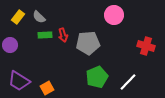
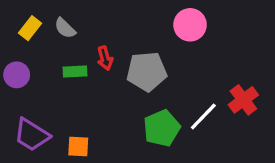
green rectangle: (45, 35) -> (75, 71), moved
red cross: (146, 46) -> (243, 100), moved, turned 36
white line: (128, 82) -> (203, 117), moved
orange square: (47, 88) -> (78, 147), turned 32

